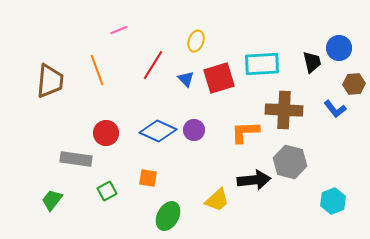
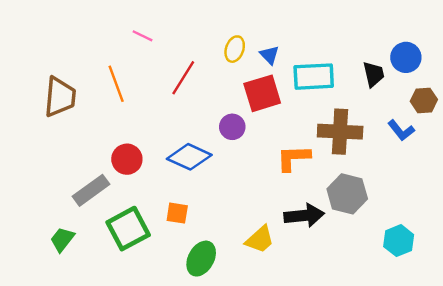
pink line: (119, 30) -> (142, 36), turned 48
blue triangle: (186, 79) -> (269, 55), moved
purple circle: (194, 130) -> (232, 127), moved
gray rectangle: (76, 159) -> (91, 190), turned -44
green square: (107, 191) -> (128, 229), size x1.8

